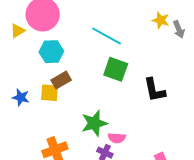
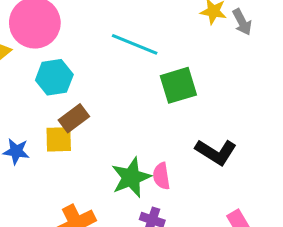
green square: (116, 69) -> (178, 85), moved, turned -30
black L-shape: (155, 90) -> (216, 152), moved, turned -40
pink semicircle: (117, 138) -> (161, 176), moved, turned 84

